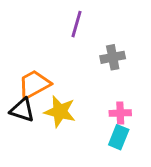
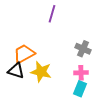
gray cross: (113, 57) -> (83, 49), moved, turned 35

